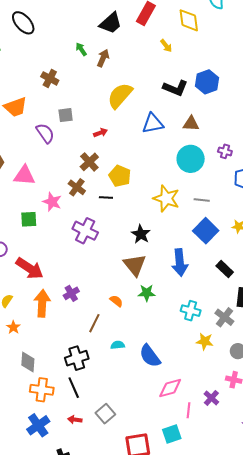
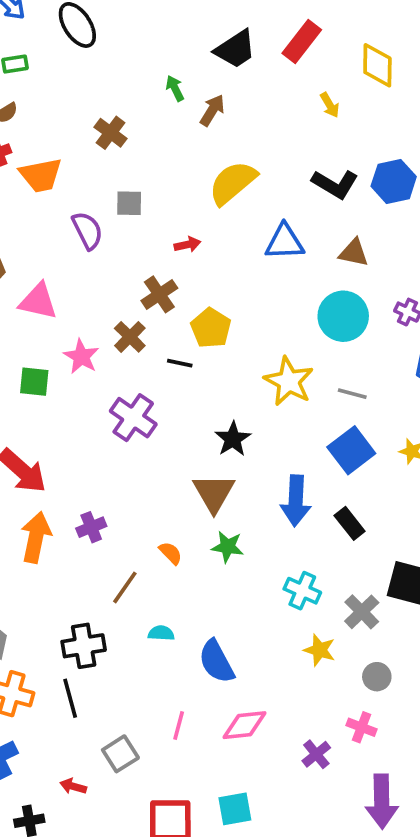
black rectangle: (225, 269) -> (350, 523), moved
pink line: (188, 410) -> (179, 726), moved
red arrow: (75, 420) -> (73, 786), moved

